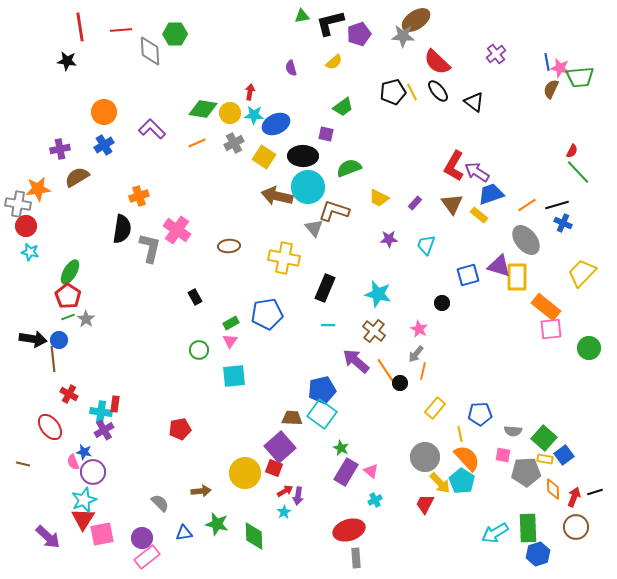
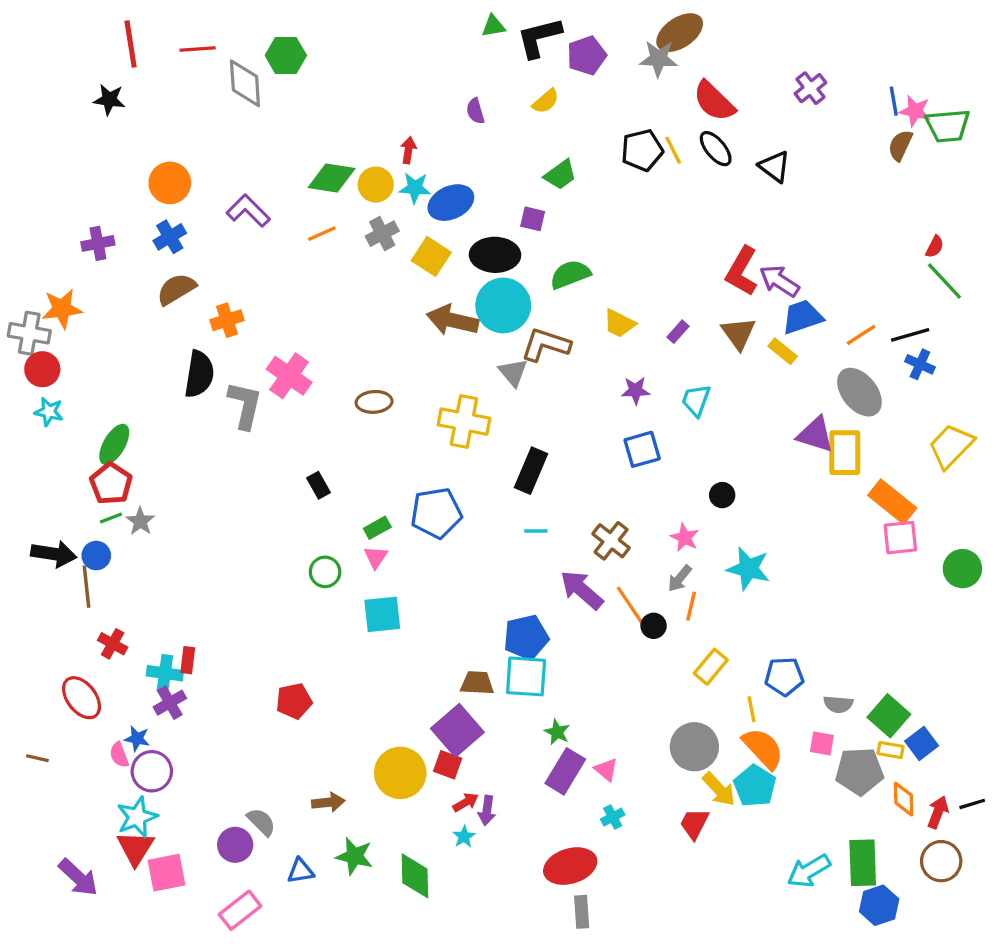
brown semicircle: (77, 177) -> (176, 289), moved
blue square: (468, 275) -> (642, 449), moved
cyan star: (378, 294) -> (748, 569), moved
cyan square: (322, 414) -> (526, 676), turned -32
purple circle: (142, 538) -> (235, 845), moved

